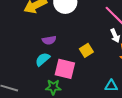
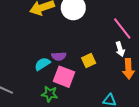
purple semicircle: (49, 40) -> (59, 56), moved

